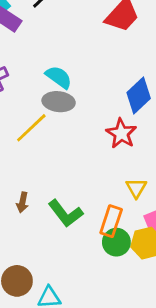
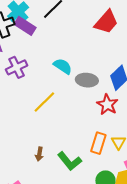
gray ellipse: (59, 102) -> (87, 80), moved
orange rectangle: (111, 221) -> (98, 143), moved

